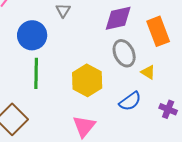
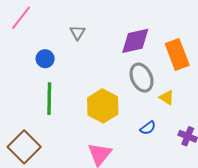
blue circle: (32, 35) -> (45, 59), size x0.6
blue semicircle: (130, 101) -> (148, 128), size x0.7

